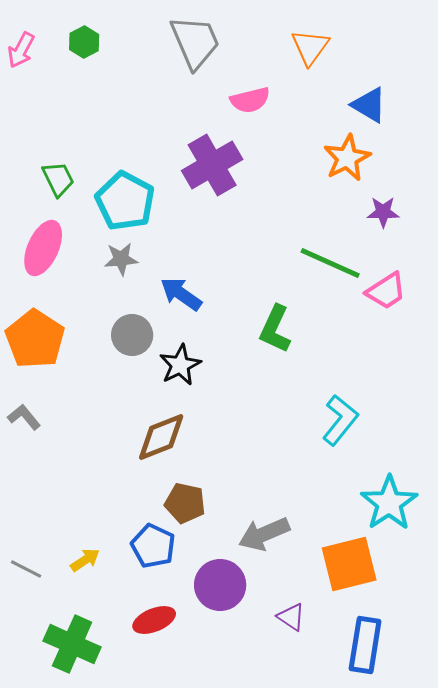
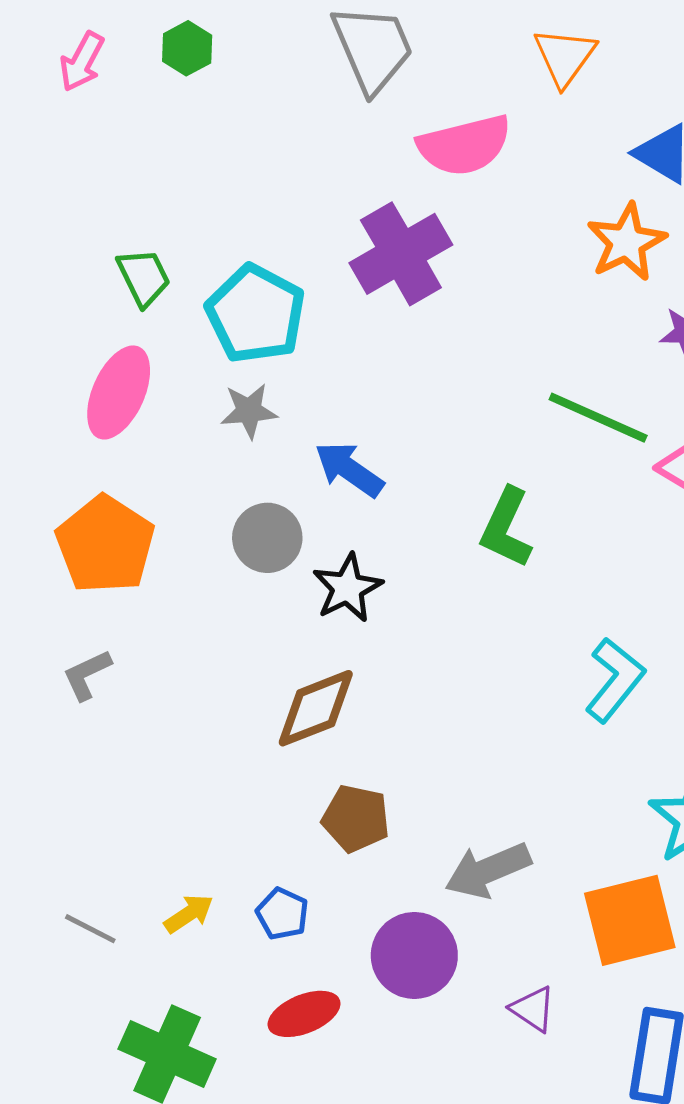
pink semicircle: (250, 100) -> (464, 145), size x1.4
gray L-shape: (24, 417) -> (87, 675), turned -76
blue pentagon: (153, 546) -> (282, 914), moved, size x0.7

